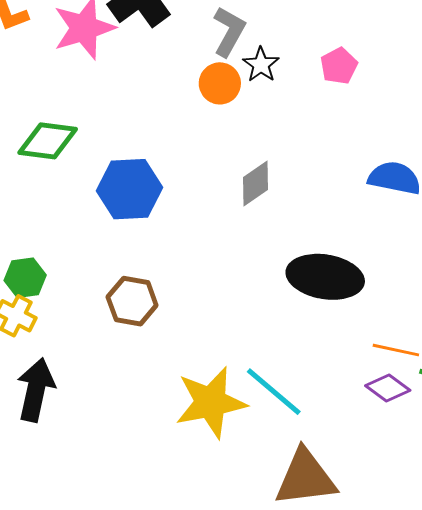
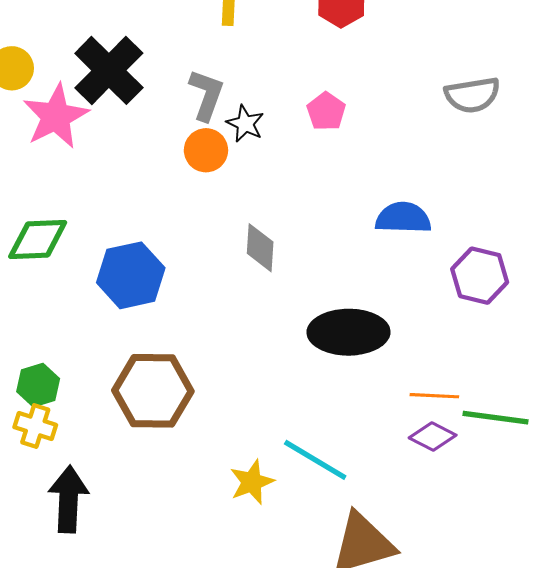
gray diamond: (255, 184) -> (260, 248), turned -42
brown hexagon: (132, 301) -> (153, 391), size x1.5
yellow star: (211, 402) -> (252, 482), size x0.6

